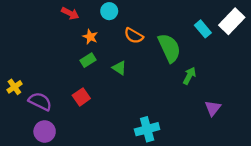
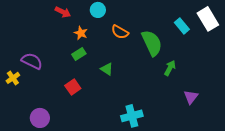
white rectangle: (232, 21) -> (208, 19), turned -75
green triangle: (119, 68) -> (107, 69), moved
purple semicircle: (40, 101) -> (32, 61), moved

